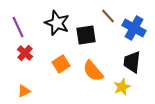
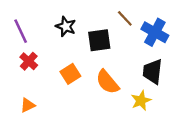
black star: (57, 23) -> (66, 26), size x0.7

